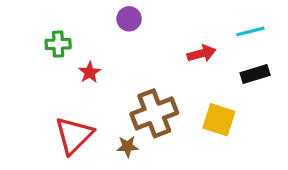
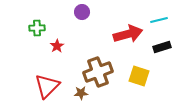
red arrow: (202, 53) -> (128, 34), size x1.6

